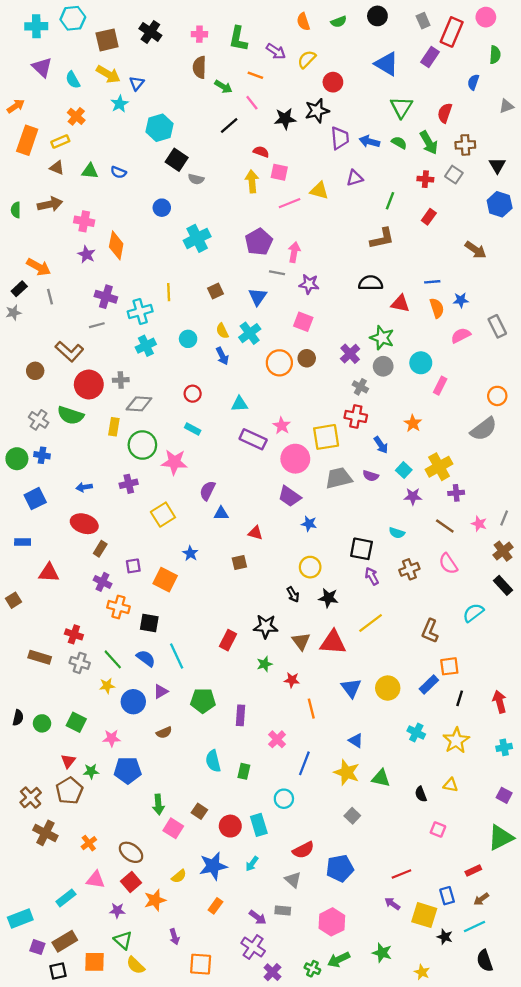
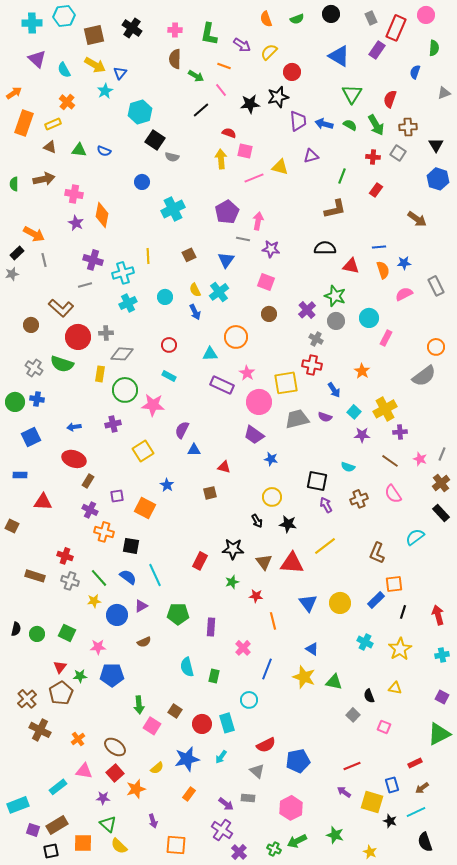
orange circle: (279, 363) -> (236, 337), moved
brown square: (13, 600) -> (12, 526), turned -32
gray square: (352, 816) -> (353, 715), moved

